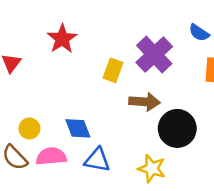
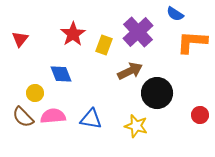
red star: (62, 39) -> (73, 34), moved
brown arrow: (145, 102) -> (130, 71), turned -30
blue diamond: (78, 128) -> (61, 74), moved

